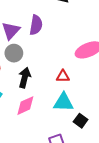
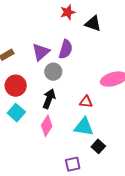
gray circle: (14, 53) -> (53, 72), moved
pink diamond: (25, 106) -> (47, 126), turned -40

